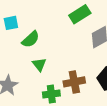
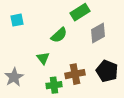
green semicircle: (31, 39) -> (59, 35), moved

